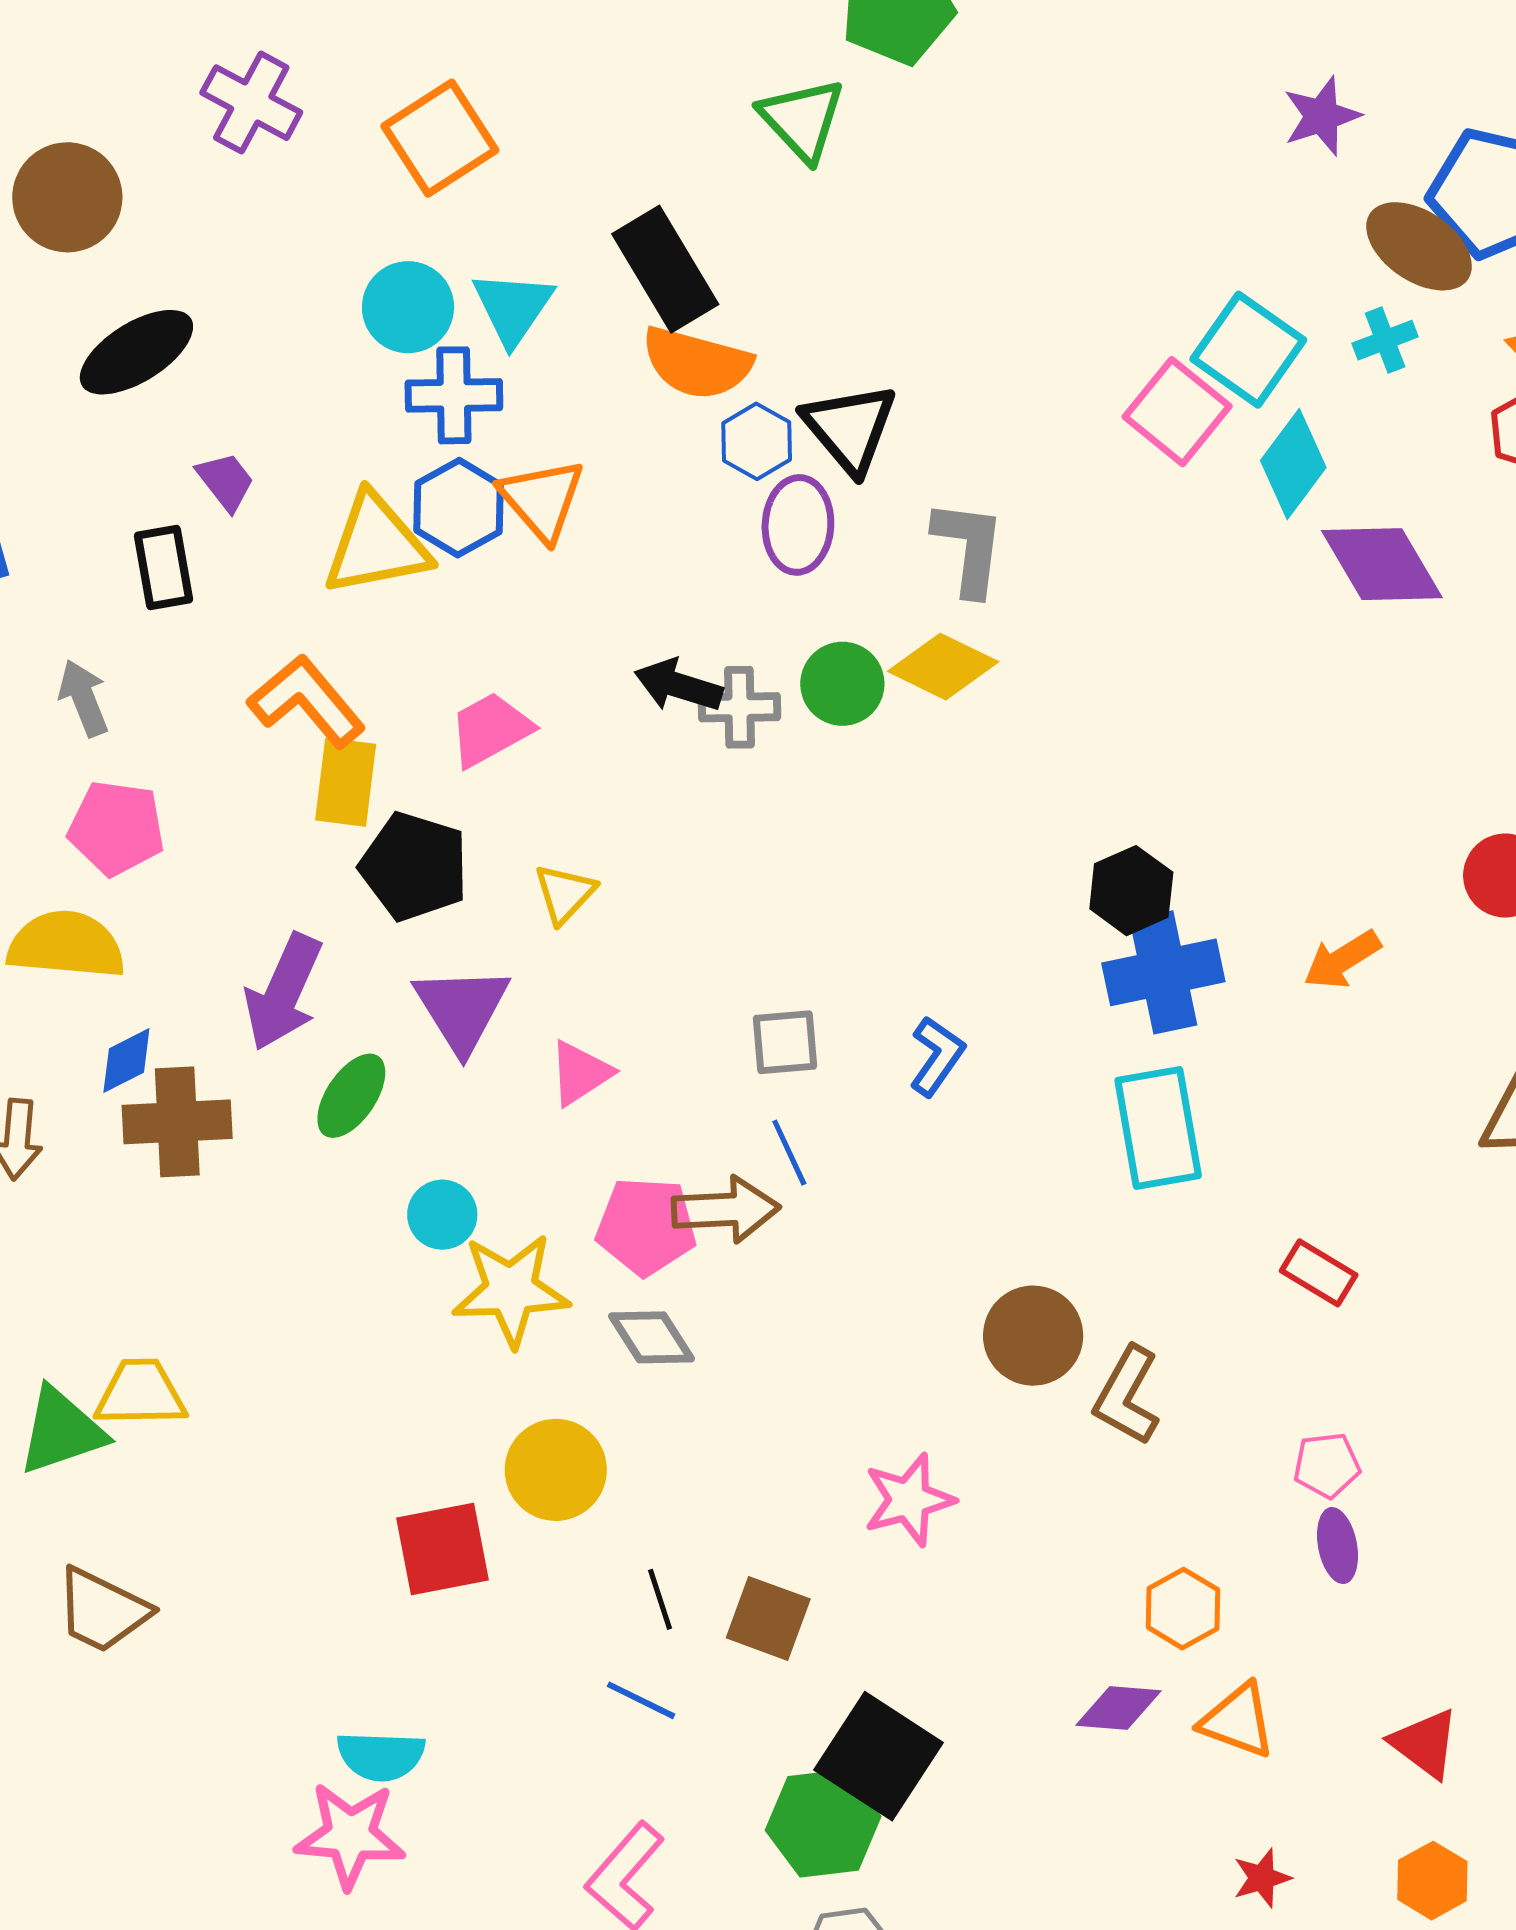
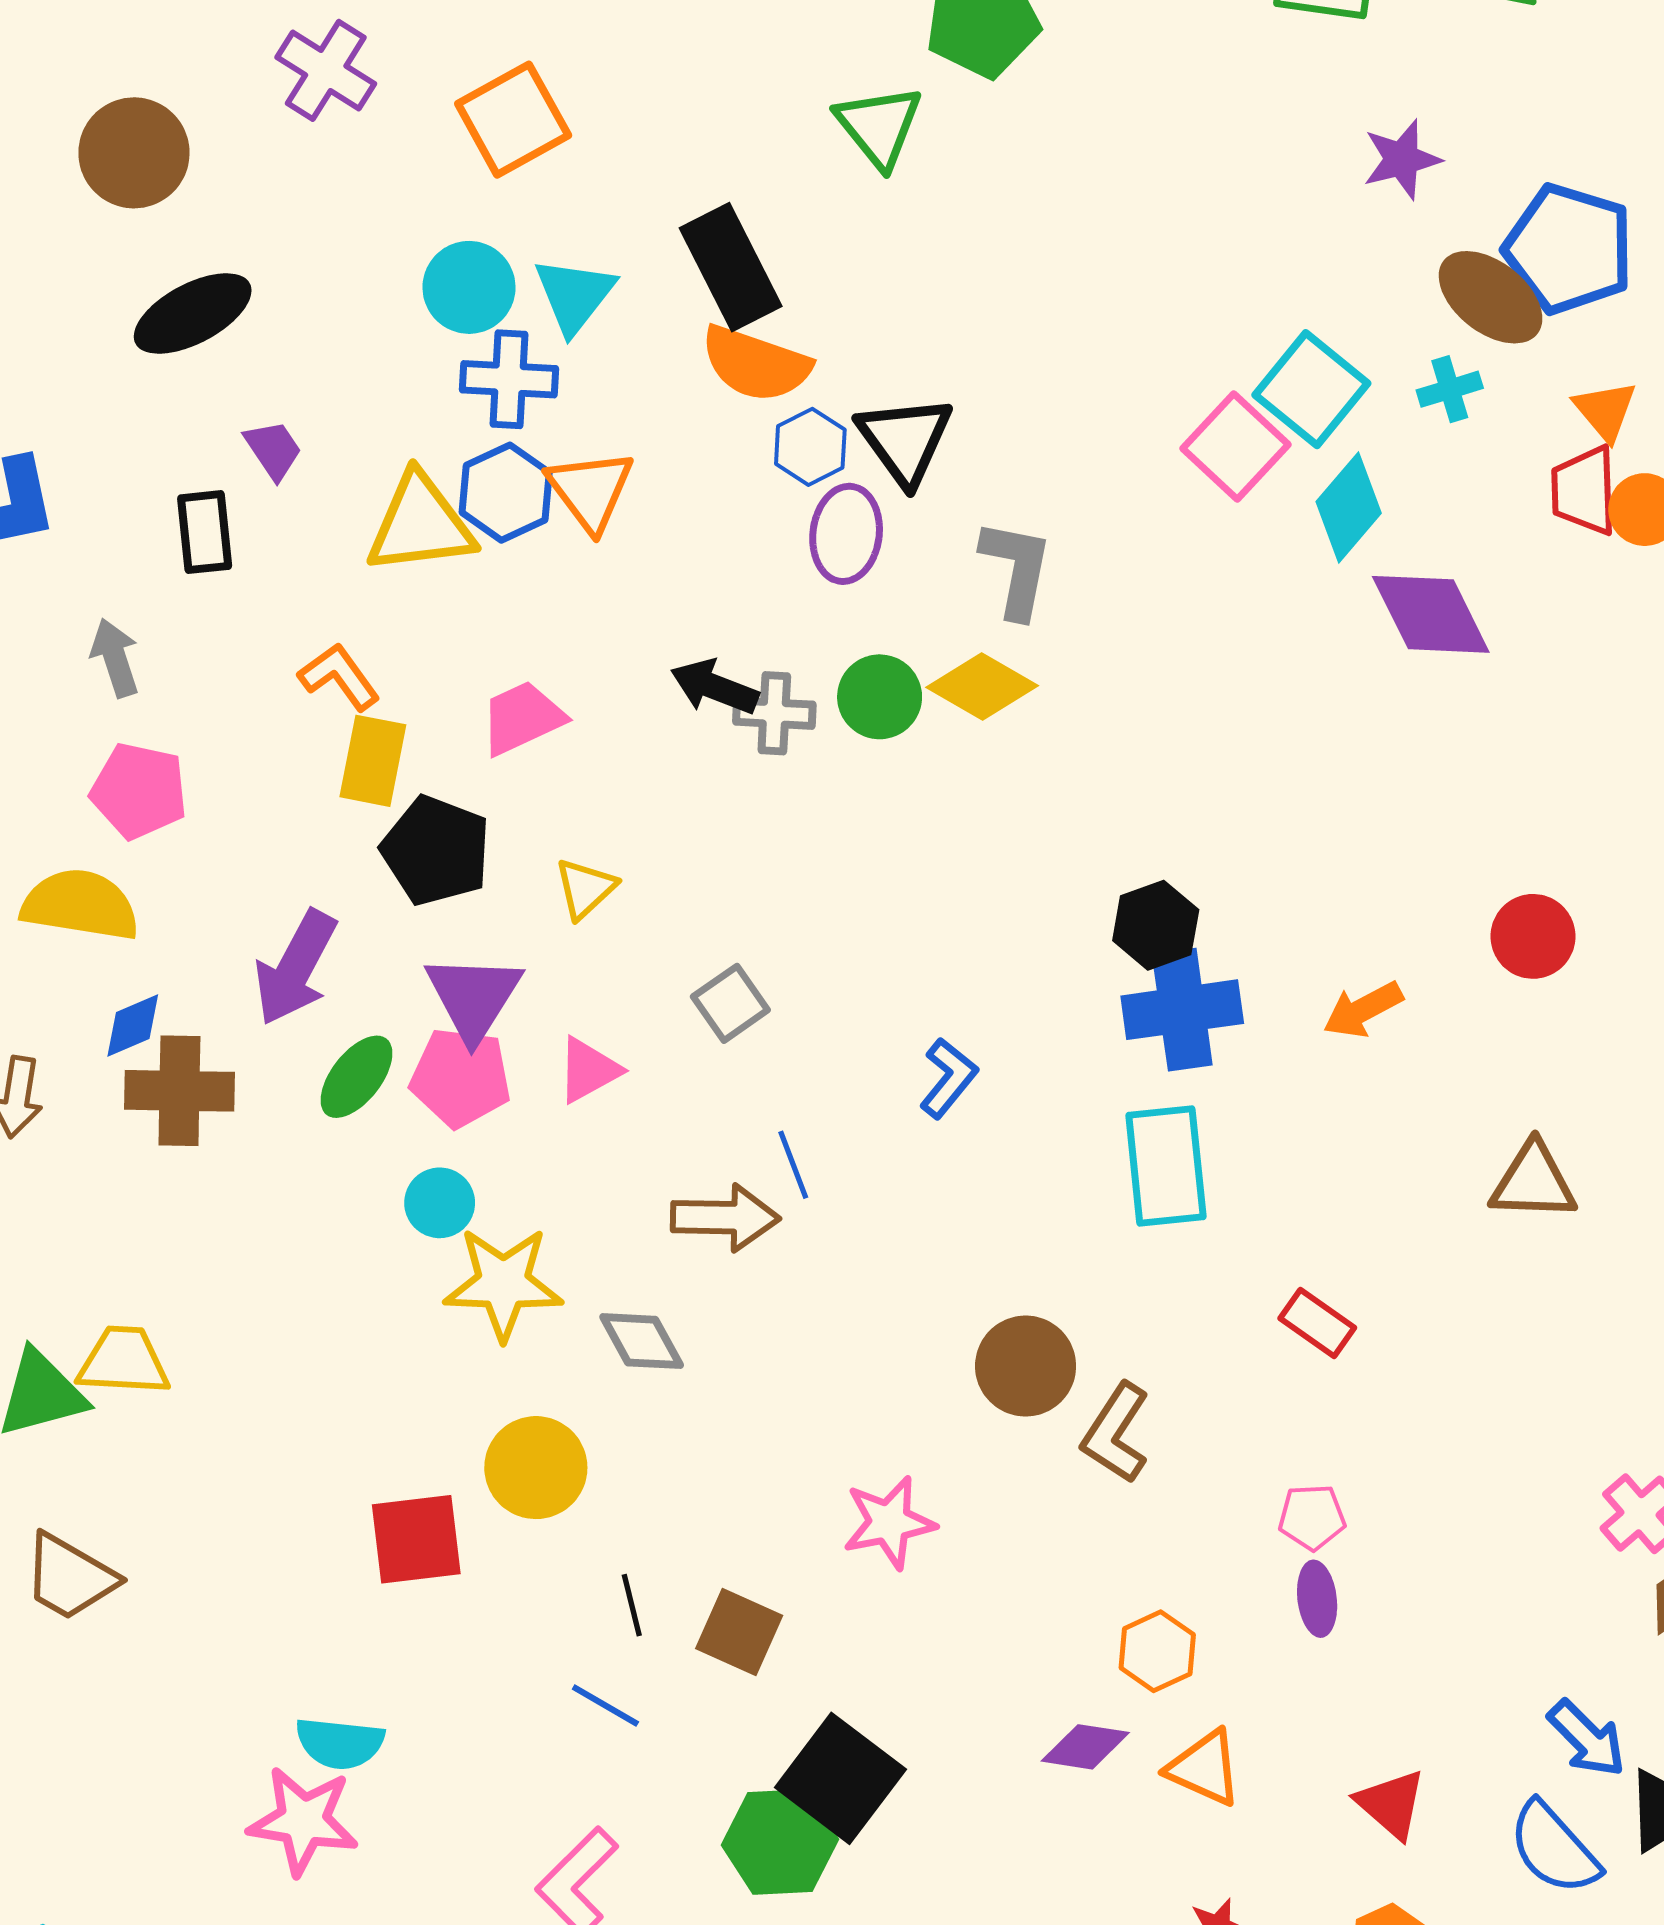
orange L-shape: (307, 701) -> (339, 677), size x0.7
gray square: (785, 1042) -> (730, 1003), moved, turned -34
pink pentagon: (646, 1226) -> (461, 1078), moved

